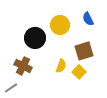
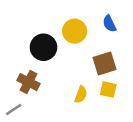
yellow semicircle: (61, 66) -> (81, 95), moved
yellow square: (79, 72) -> (108, 90), moved, turned -32

